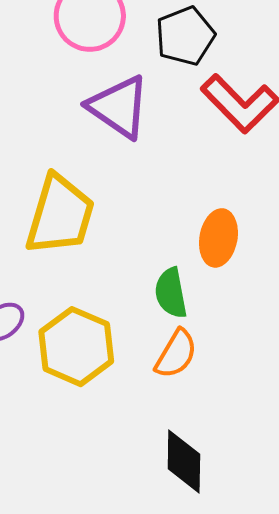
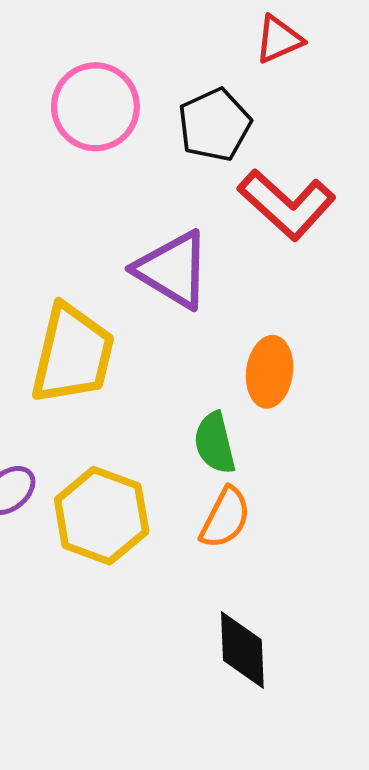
purple triangle: (119, 107) -> (173, 270), moved

